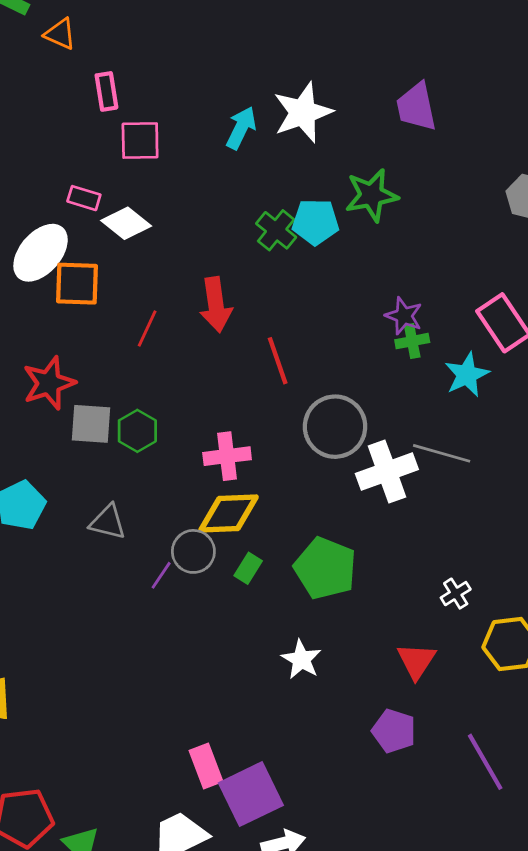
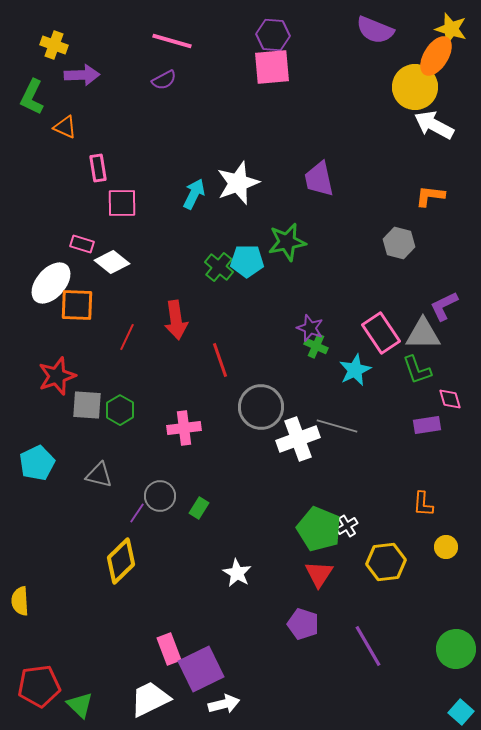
green cross: (412, 341) -> (316, 346), turned 35
yellow diamond: (228, 514) -> (121, 561), moved, turned -42
green pentagon: (325, 568) -> (319, 529), moved

